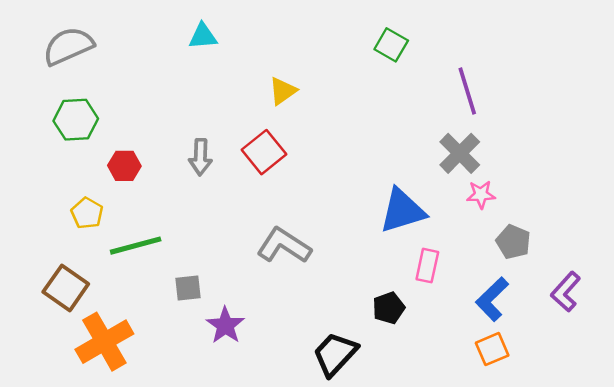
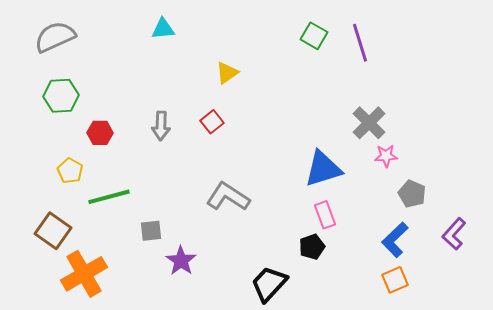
purple line: (467, 91) -> (360, 43), moved
red square: (264, 152) -> (212, 122), size x0.7
pink rectangle: (427, 266) -> (325, 215), moved, turned -32

